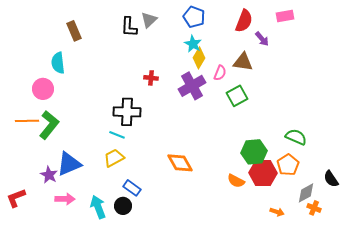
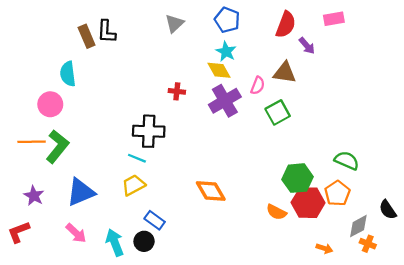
black L-shape: (129, 27) -> (107, 32), moved
yellow diamond: (199, 58) -> (219, 70), moved, turned -60
purple star: (49, 175) -> (34, 196), moved
pink arrow: (65, 199) -> (76, 233), turned 42

